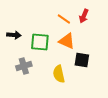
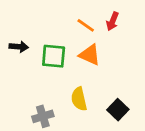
black square: (82, 60) -> (118, 110), moved, turned 35
gray cross: (24, 66) -> (43, 116), moved

